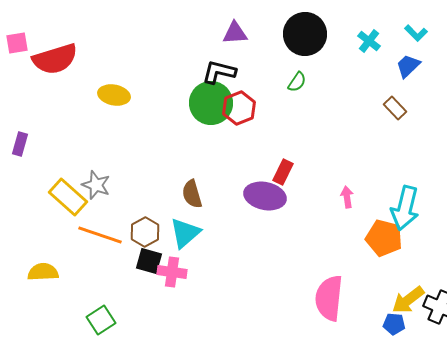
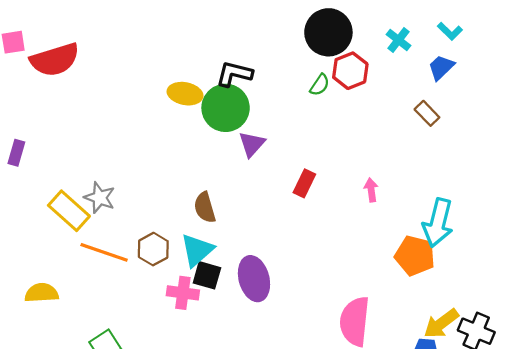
purple triangle: (235, 33) -> (252, 144), moved, turned -44
yellow ellipse: (114, 95) -> (185, 94), moved
red hexagon: (239, 108) -> (350, 71), moved
purple ellipse: (265, 196) -> (254, 279), moved, turned 63
pink arrow: (347, 197) -> (371, 190), moved
black square: (149, 261) -> (207, 275), moved

